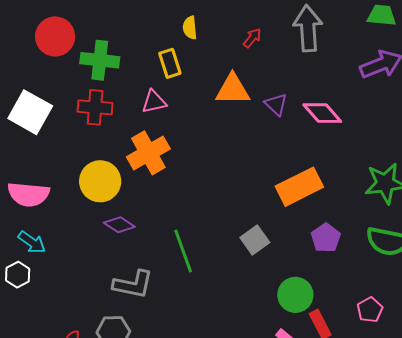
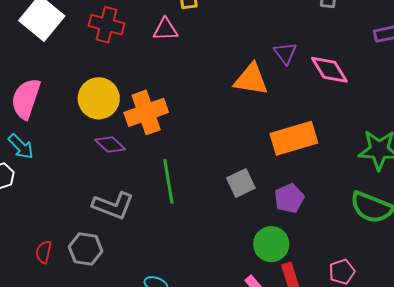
orange triangle: (233, 90) -> (251, 79), moved
orange cross: (148, 153) -> (146, 112), moved
pink semicircle: (28, 194) -> (26, 99), turned 93
purple pentagon: (326, 238) -> (289, 198), moved

